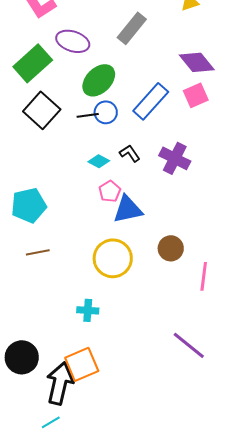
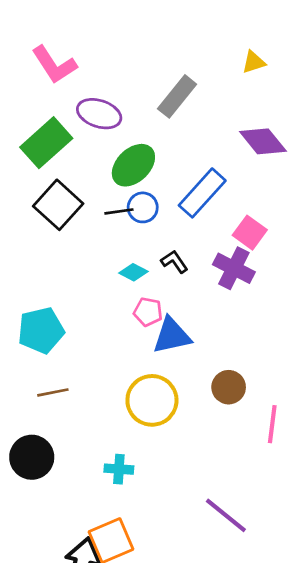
pink square: (196, 95) -> (250, 233), moved, turned -30
pink pentagon: (110, 191) -> (148, 312), turned -30
purple line: (189, 345) -> (226, 515), moved
black circle: (22, 357) -> (32, 457), moved

